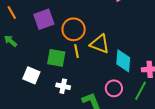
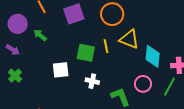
orange circle: (74, 29) -> (112, 14), moved
white square: (31, 75) -> (61, 70), turned -30

